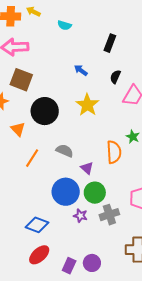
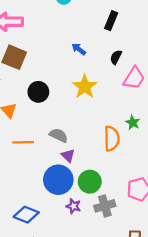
black circle: (45, 111) -> (38, 92), size x0.7
orange line: (32, 158) -> (23, 142), turned 54
purple triangle: (87, 168) -> (68, 156), moved

